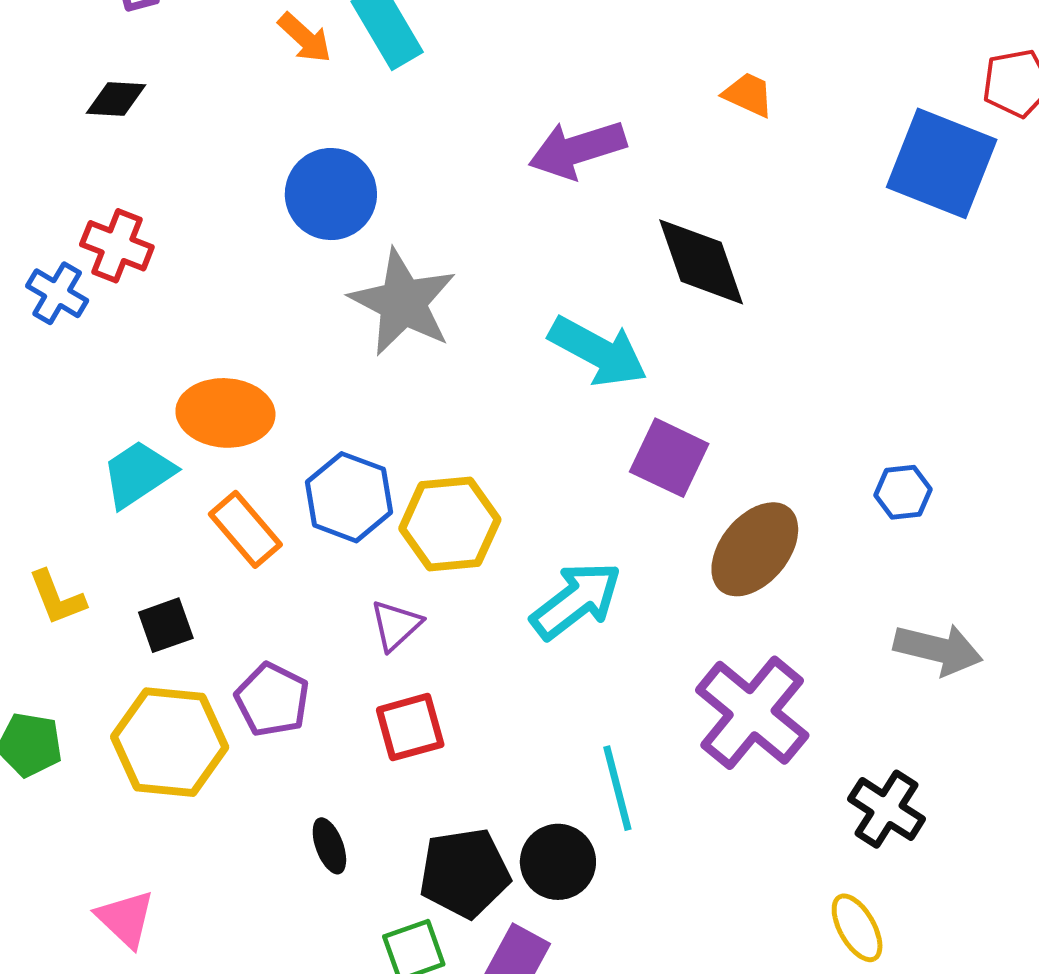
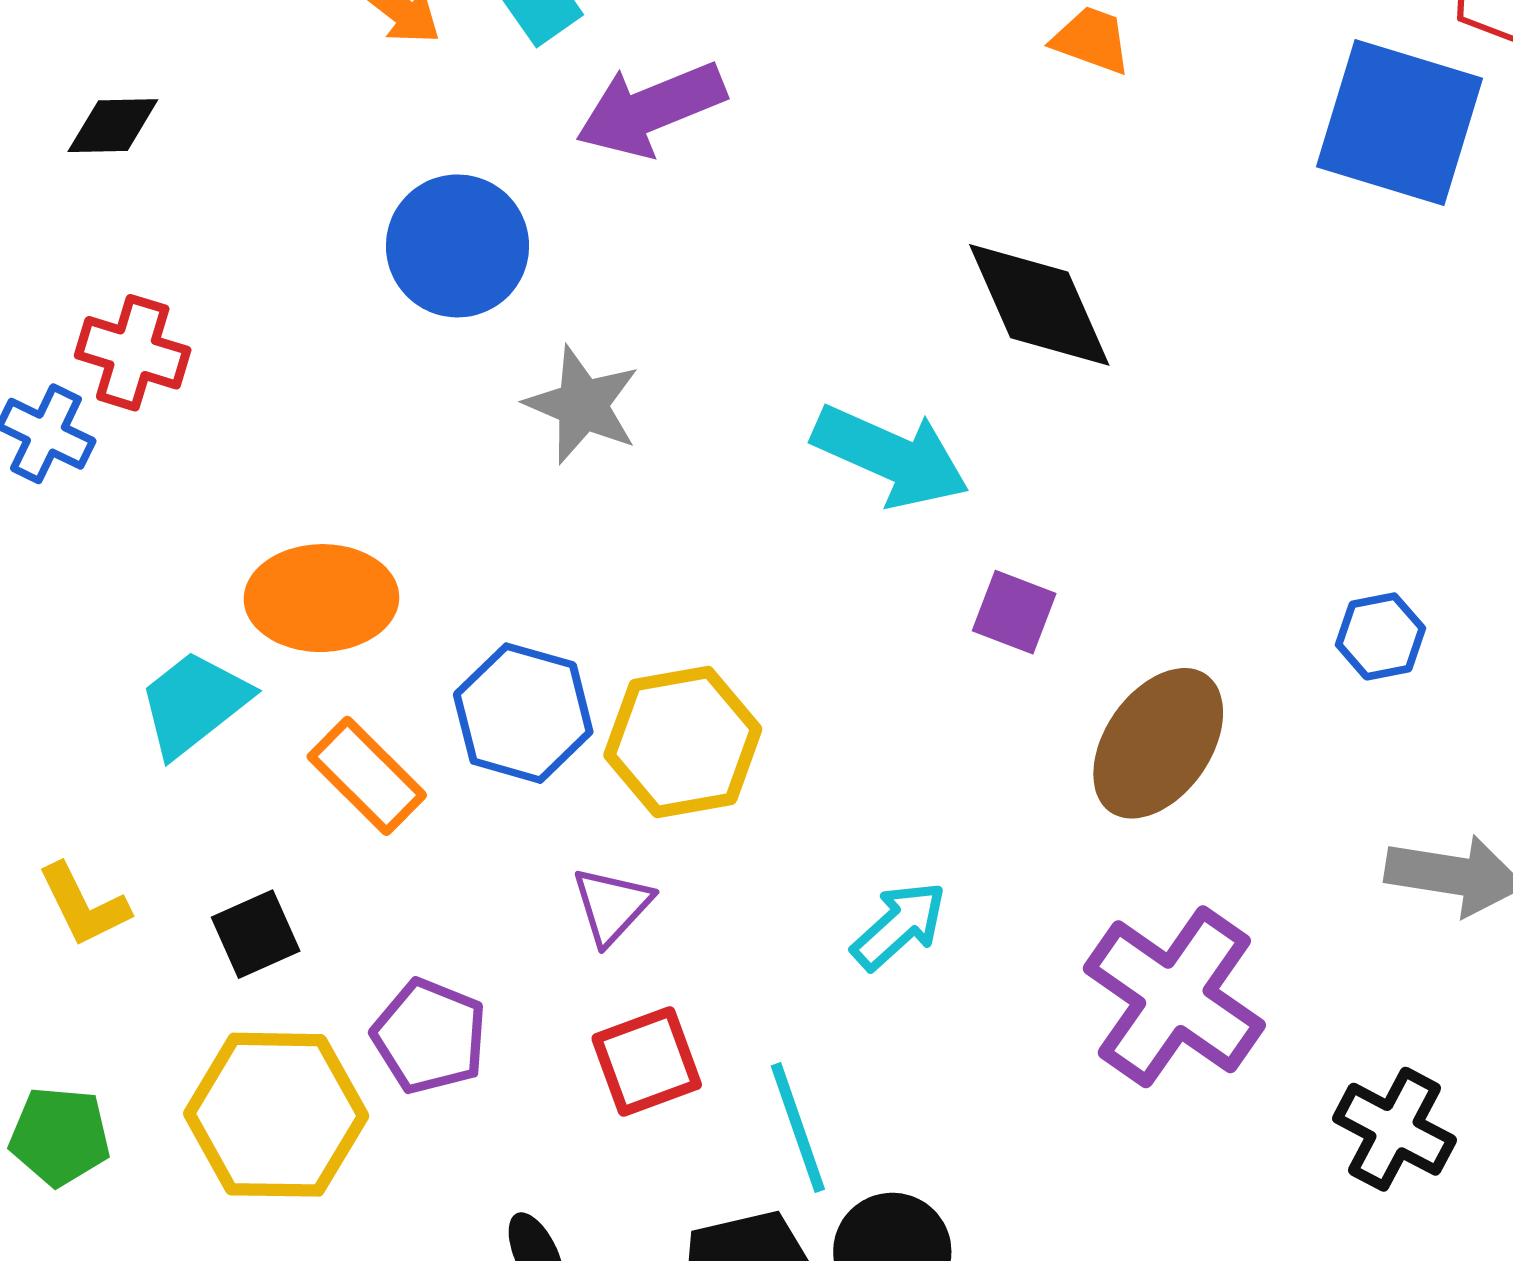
purple arrow: (577, 149) -> (651, 109), moved
gray star: (403, 302) -> (582, 405), size x0.7
purple square: (669, 458) -> (1014, 612), size x0.7
cyan arrow: (576, 600) -> (899, 926), moved, size x0.7
cyan line: (617, 788) -> (798, 1128), moved

